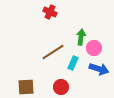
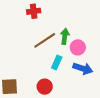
red cross: (50, 12) -> (34, 11), turned -32
brown line: (53, 52) -> (45, 40), moved

